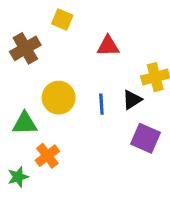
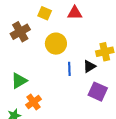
red triangle: (108, 46) -> (75, 13), moved
yellow circle: (59, 98) -> (56, 44), moved
green triangle: (25, 123) -> (19, 81), turned -30

